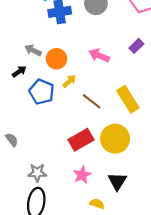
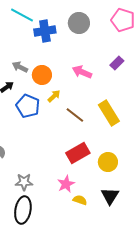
yellow circle: (115, 139) -> (108, 162), moved, size x0.7
red rectangle: (81, 140) -> (78, 153), moved
black triangle: (117, 181) -> (110, 196), moved
yellow semicircle: (97, 204) -> (80, 200), moved

